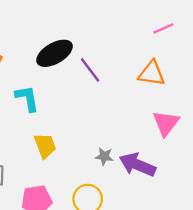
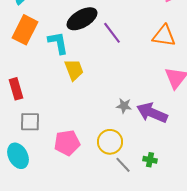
cyan L-shape: (27, 98) -> (58, 43), moved
yellow trapezoid: (45, 146) -> (74, 70), moved

